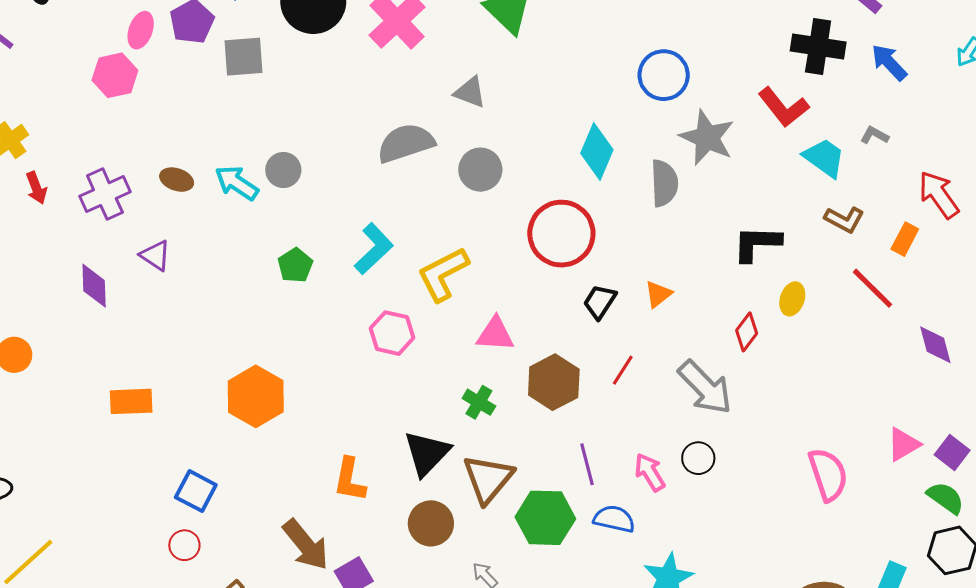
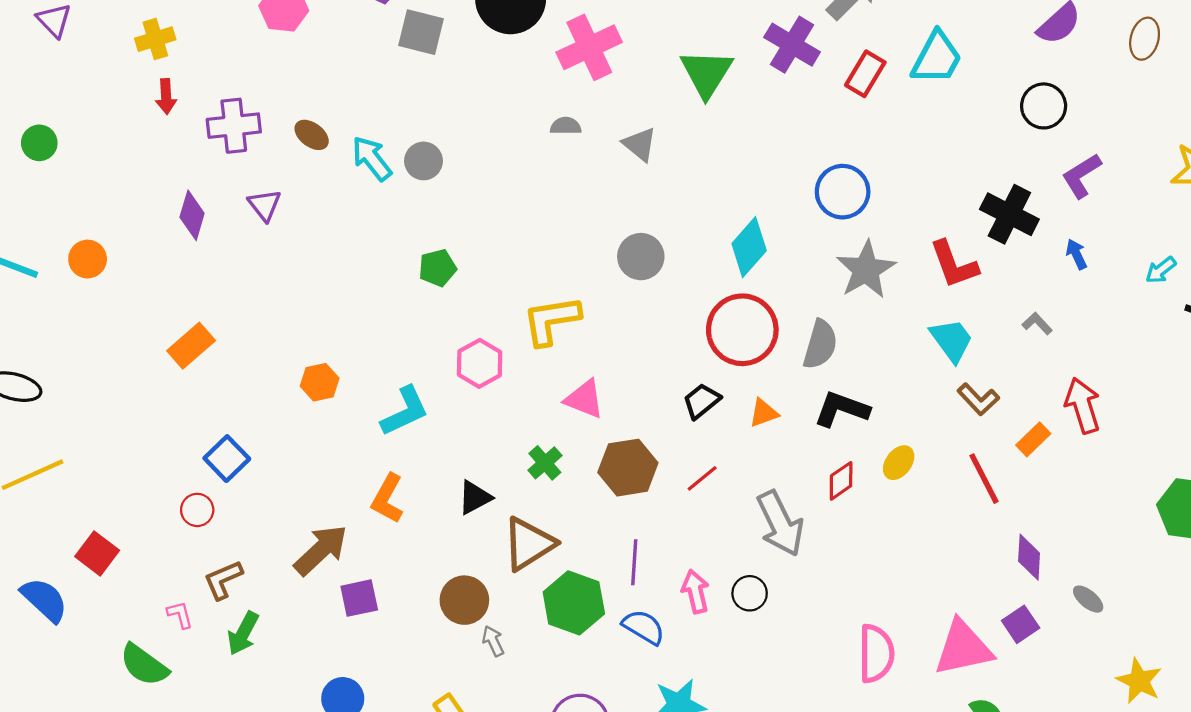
blue arrow: (889, 62) -> (1076, 254), size x0.7
gray semicircle: (406, 143) -> (566, 126), moved, size x0.5
cyan trapezoid: (824, 158) -> (952, 340), moved
gray circle: (480, 170) -> (641, 257), moved
gray semicircle: (664, 183) -> (820, 344), moved
red circle: (561, 234) -> (742, 330), moved
black L-shape: (757, 243) -> (842, 409), moved
cyan L-shape: (374, 249) -> (405, 411), moved
green pentagon: (295, 265) -> (437, 268), moved
orange hexagon: (256, 396) -> (320, 382), size x0.6
orange rectangle: (131, 401) -> (191, 346), turned -57
pink triangle: (903, 444) -> (963, 648), size x1.6
purple square: (952, 452) -> (1021, 624), moved
black triangle: (427, 453) -> (475, 497), size x0.7
brown circle: (431, 523) -> (464, 600), moved
brown arrow: (306, 545) -> (321, 550), turned -112

